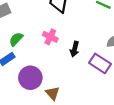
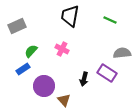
black arrow: (75, 49) -> (84, 79), moved

